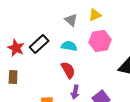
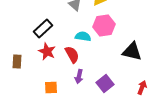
cyan semicircle: (69, 46) -> (83, 36), moved
red star: (16, 48) -> (47, 51), moved

